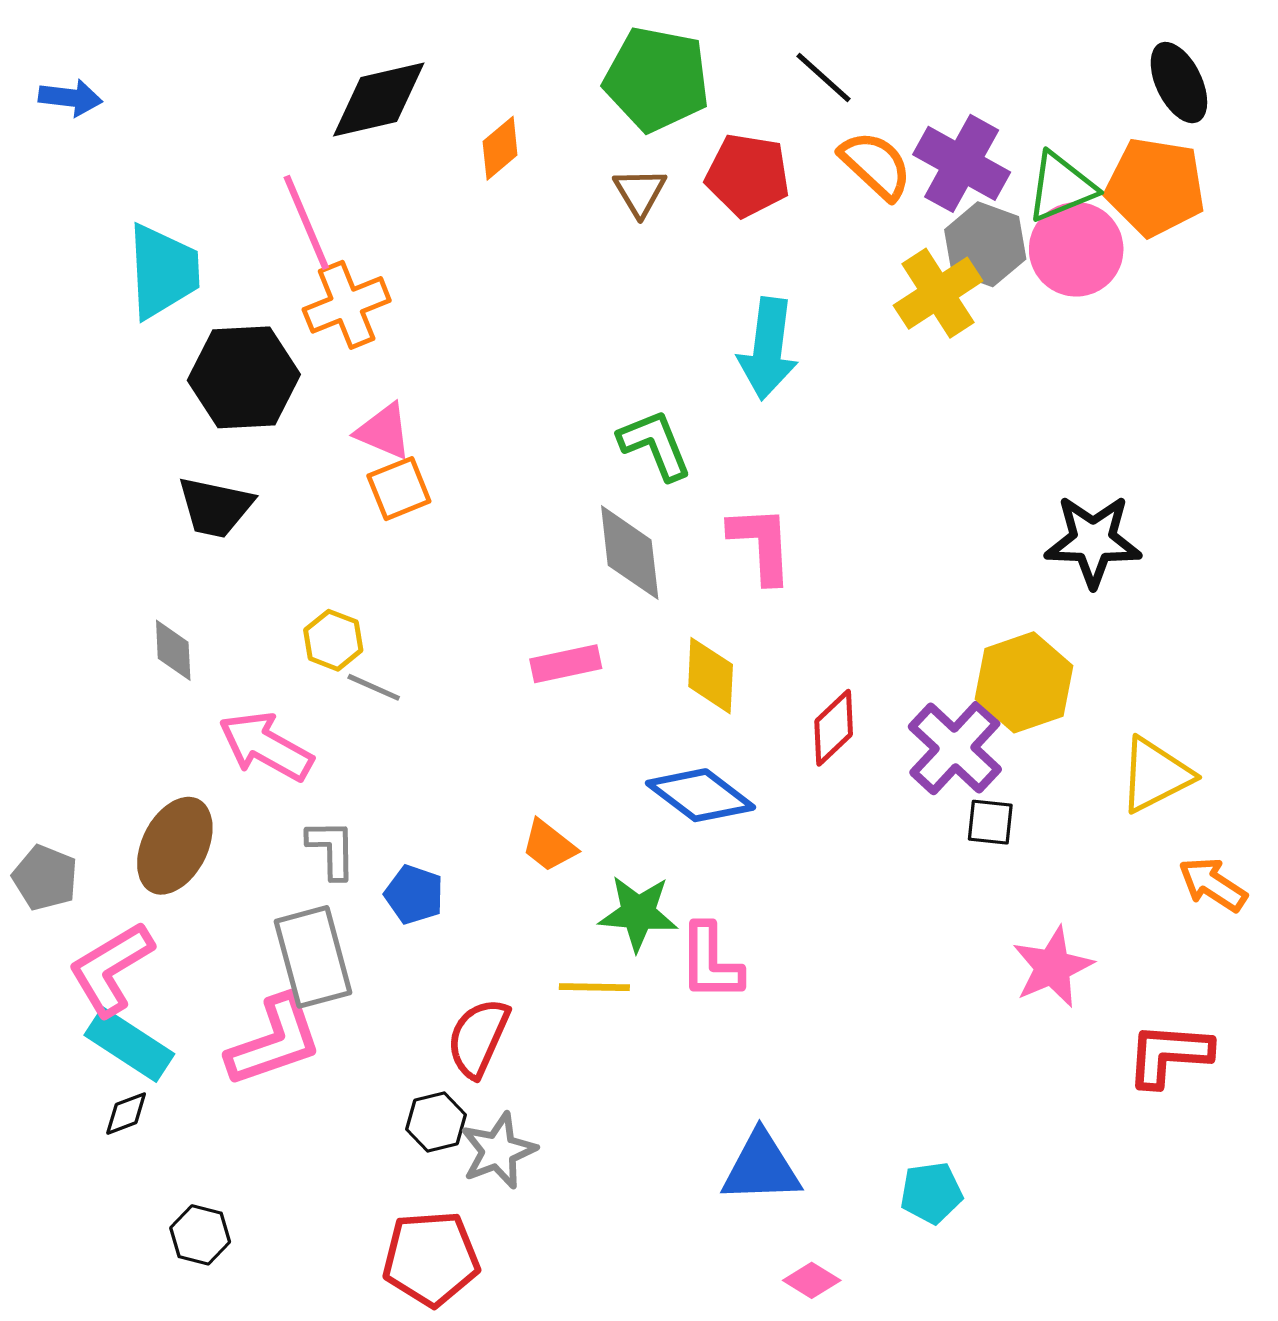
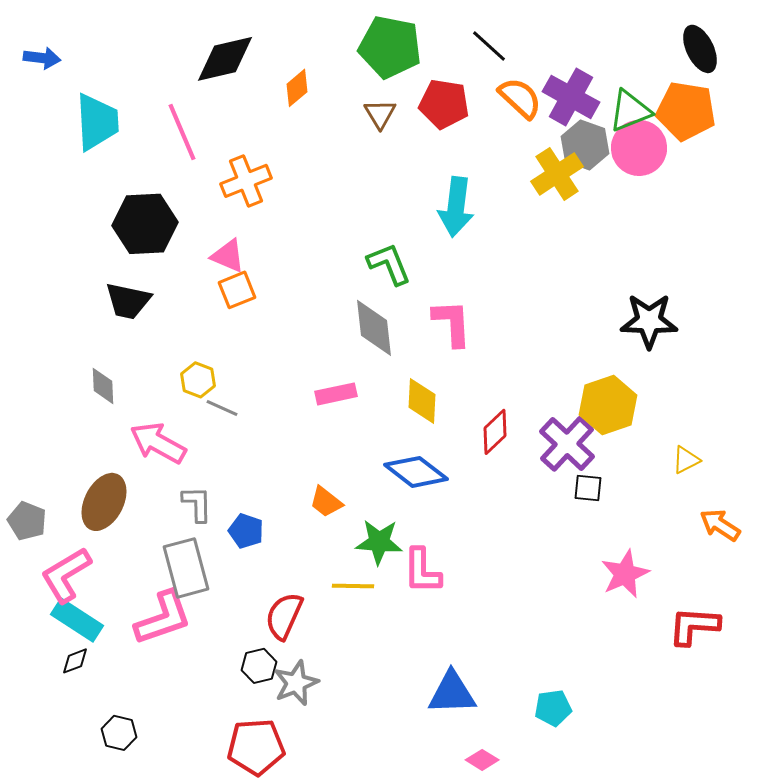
cyan trapezoid: (163, 271) -> (97, 122), moved
orange cross: (347, 305) -> (246, 181), moved
yellow triangle: (1155, 775) -> (686, 460), size x0.6

